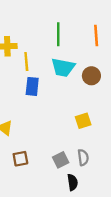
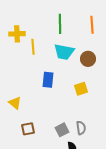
blue rectangle: (32, 86) -> (48, 80), moved
yellow square: (83, 121) -> (81, 89), moved

